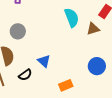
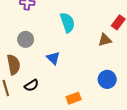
cyan semicircle: (72, 18) -> (67, 22), moved
blue triangle: (44, 61) -> (53, 58), moved

